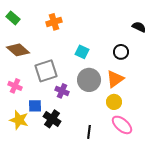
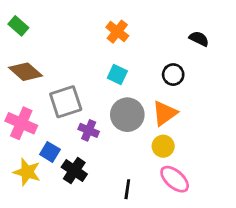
orange cross: (54, 22) -> (117, 32), moved, turned -35
pink cross: (15, 86) -> (21, 123), size x1.5
blue square: (35, 106) -> (50, 152), turned 32

